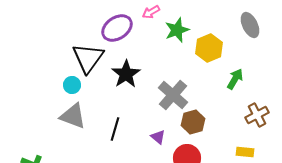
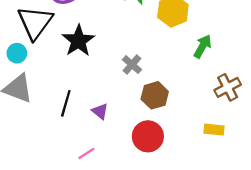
gray cross: (173, 95) -> (132, 65), size x0.6
purple triangle: (158, 137) -> (100, 111), moved

